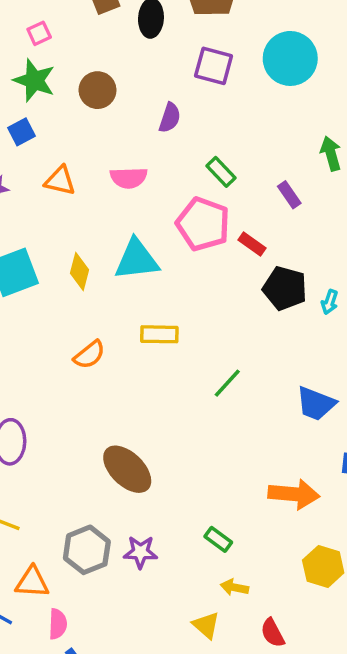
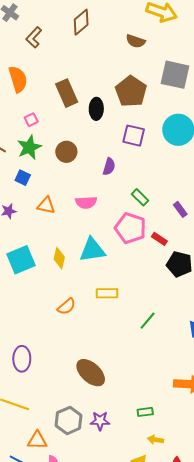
green star: (34, 80) -> (29, 147), turned 30
blue square: (21, 132) -> (23, 178), turned -35
green rectangle: (218, 539) -> (145, 412), turned -42

